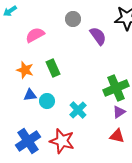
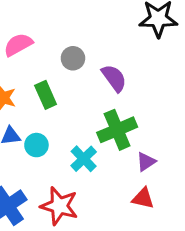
gray circle: (73, 19) -> (73, 58), moved
purple semicircle: (98, 36) -> (114, 78), moved
green cross: (116, 88) -> (117, 130), moved

